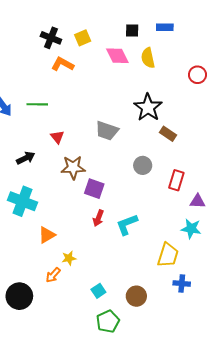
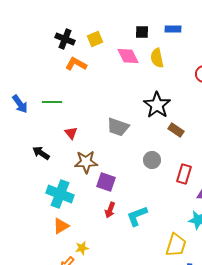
black arrow: (26, 158) -> (41, 153), turned -120
cyan cross: (23, 201) -> (60, 194), moved

